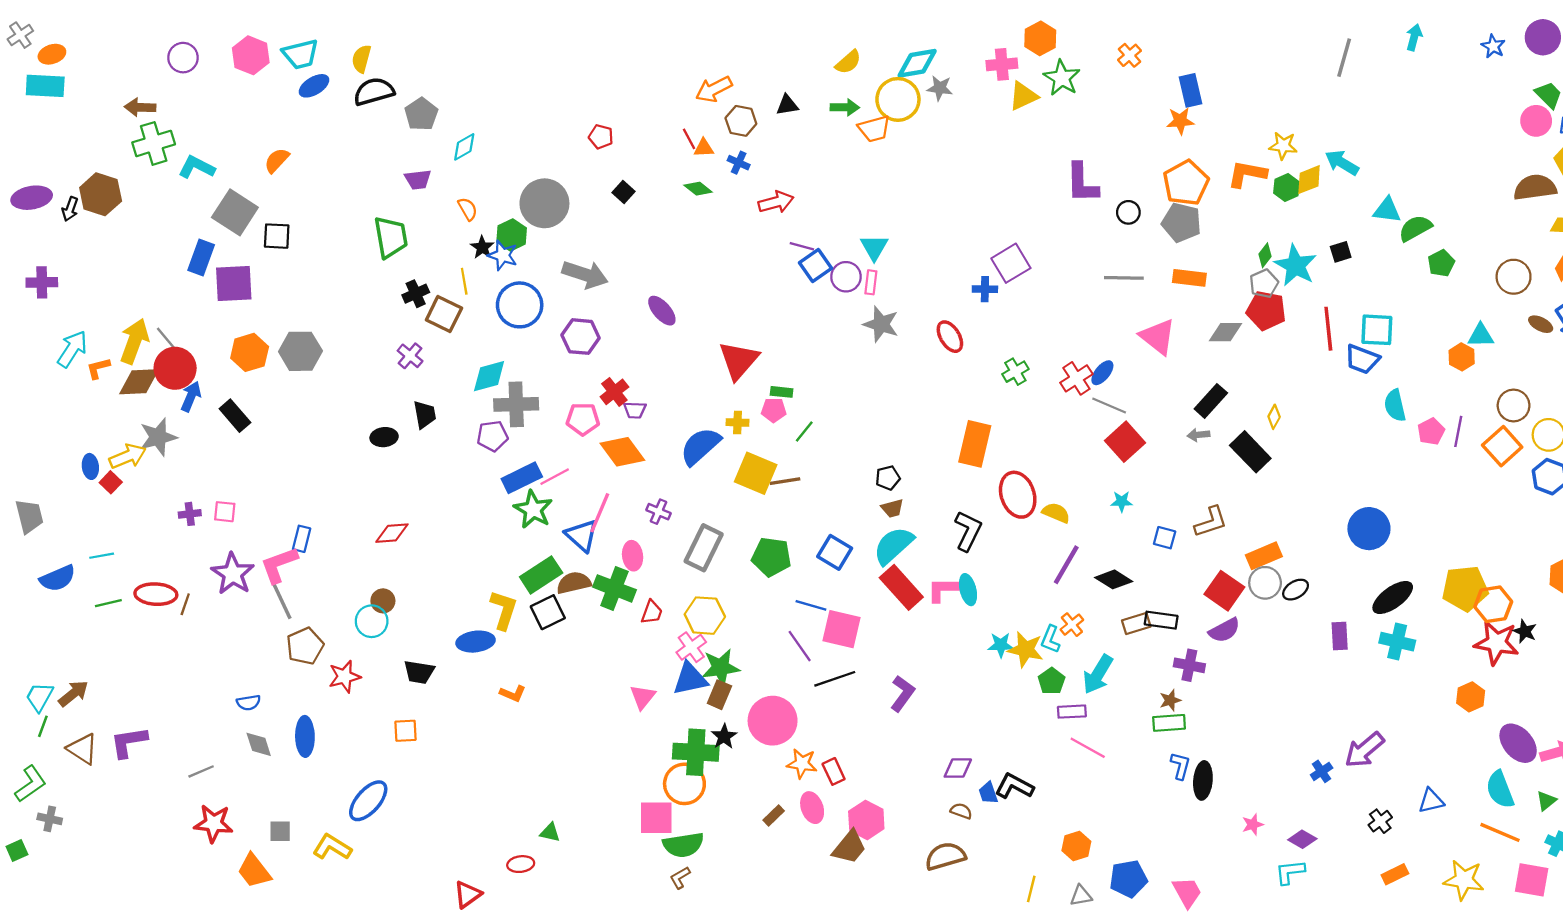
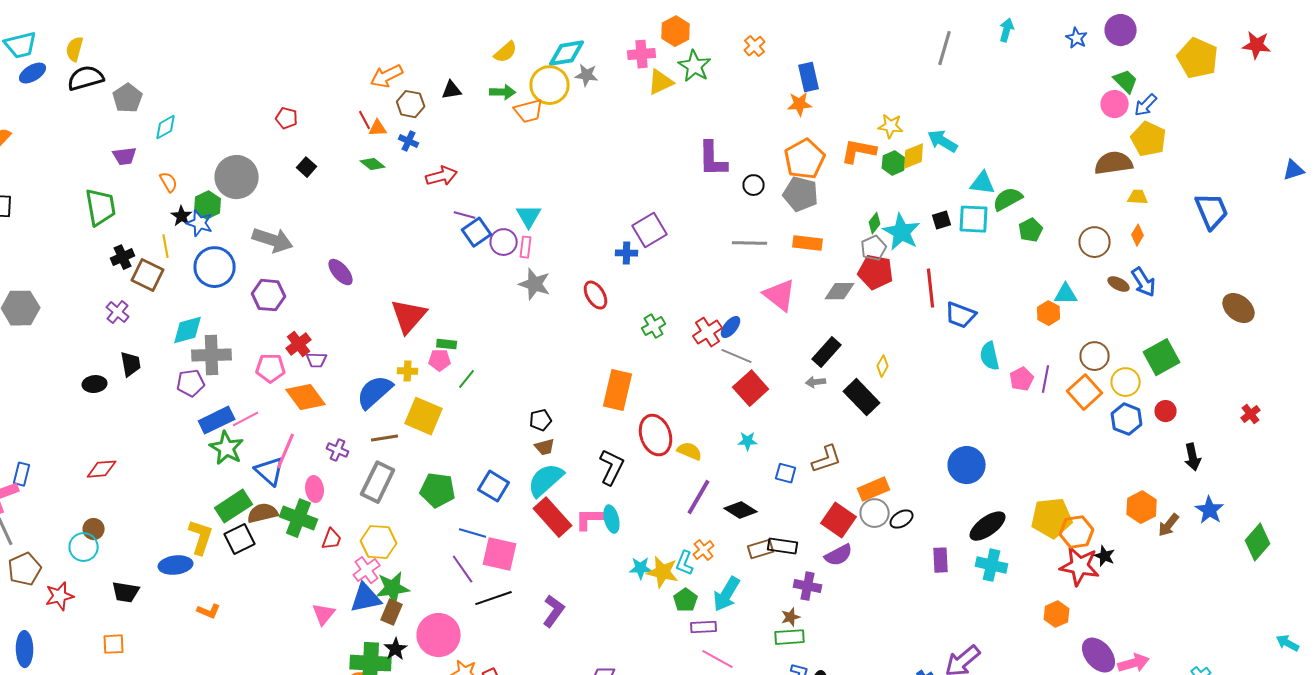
cyan square: (1377, 330) -> (974, 219), moved
brown line: (785, 481) -> (385, 438), moved

